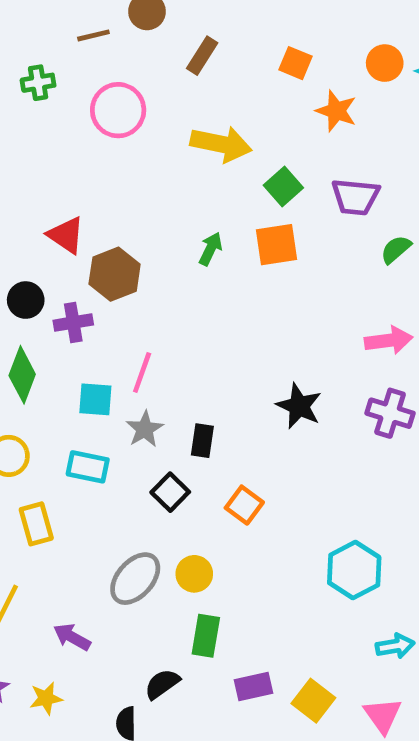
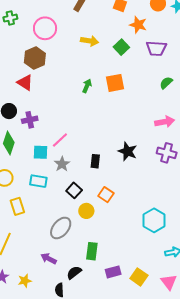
yellow arrow: (221, 144) -> (90, 41), size x0.7
green square: (283, 187) -> (121, 47), moved
purple trapezoid: (355, 197) -> (156, 48), moved
brown hexagon: (115, 274) -> (35, 58), moved
pink line: (142, 373) -> (60, 140), turned 30
black rectangle: (202, 441) -> (95, 161), moved
yellow circle: (194, 574) -> (86, 211), moved
purple arrow: (72, 637) -> (49, 259), moved

